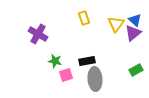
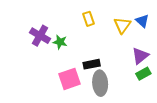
purple triangle: (133, 33) -> (140, 56), moved
green star: (55, 61) -> (60, 42), moved
pink square: (66, 75) -> (70, 79), size x1.5

